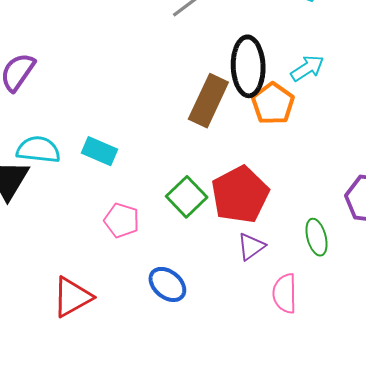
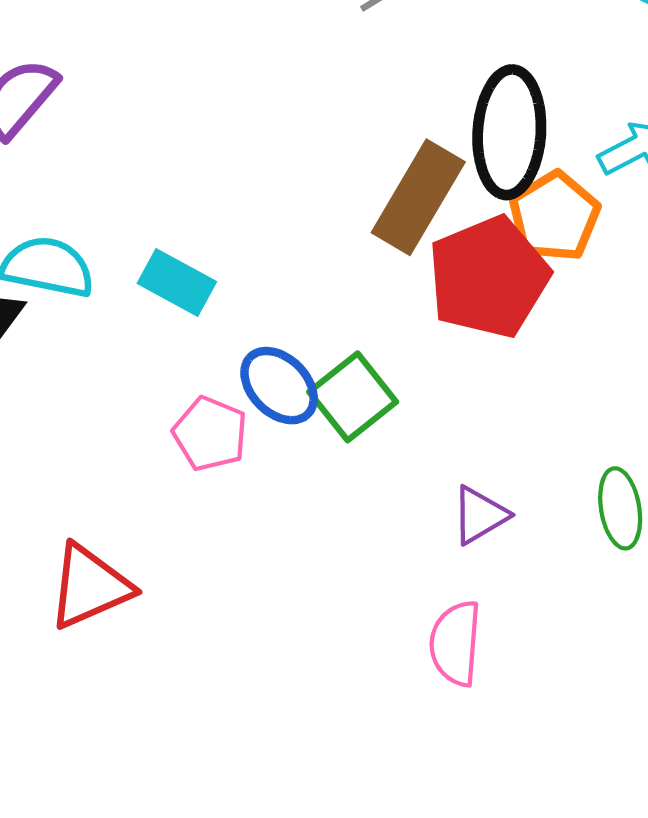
red pentagon: (240, 195) -> (489, 277), moved
blue ellipse: (167, 284) -> (279, 386), moved
pink semicircle: (285, 293) -> (455, 643), moved

